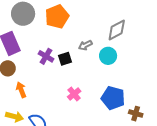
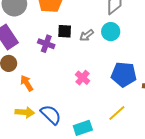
gray arrow: (85, 45) -> (87, 35), moved
black square: (65, 59) -> (65, 31), moved, turned 32

